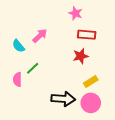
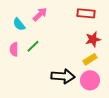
red star: (81, 56) -> (93, 39), moved
pink semicircle: (17, 79) -> (14, 49), moved

